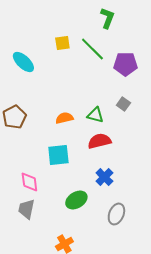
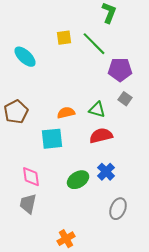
purple pentagon: (125, 64) -> (120, 70), moved
cyan square: (58, 155) -> (52, 139), moved
green ellipse: (76, 200) -> (78, 180), moved

